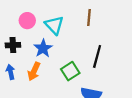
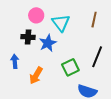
black cross: (13, 45) -> (28, 37), moved
orange arrow: (34, 71) -> (36, 75), moved

